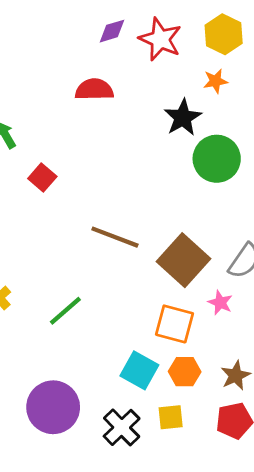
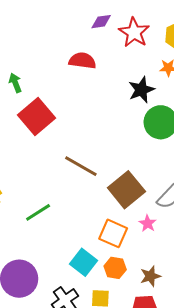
red square: (42, 178) -> (36, 117), size x1.8

